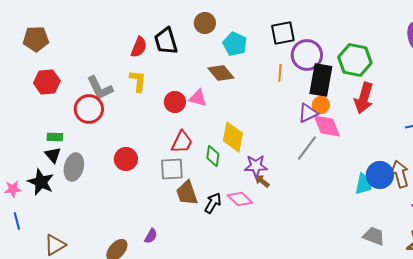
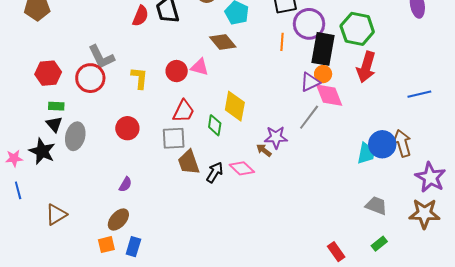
yellow L-shape: (138, 81) -> (139, 78), moved
red hexagon: (47, 82) -> (48, 73), moved
purple star: (256, 166) -> (276, 137), moved
purple semicircle: (151, 236) -> (125, 184), moved

